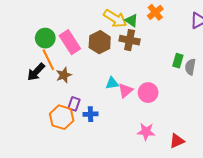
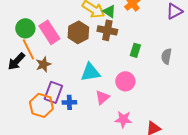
green rectangle: (178, 61) -> (135, 50), moved
cyan triangle: (112, 83) -> (90, 72), size x1.5
pink triangle: (125, 90) -> (102, 97), moved
purple rectangle: (74, 104) -> (53, 92), size x1.5

